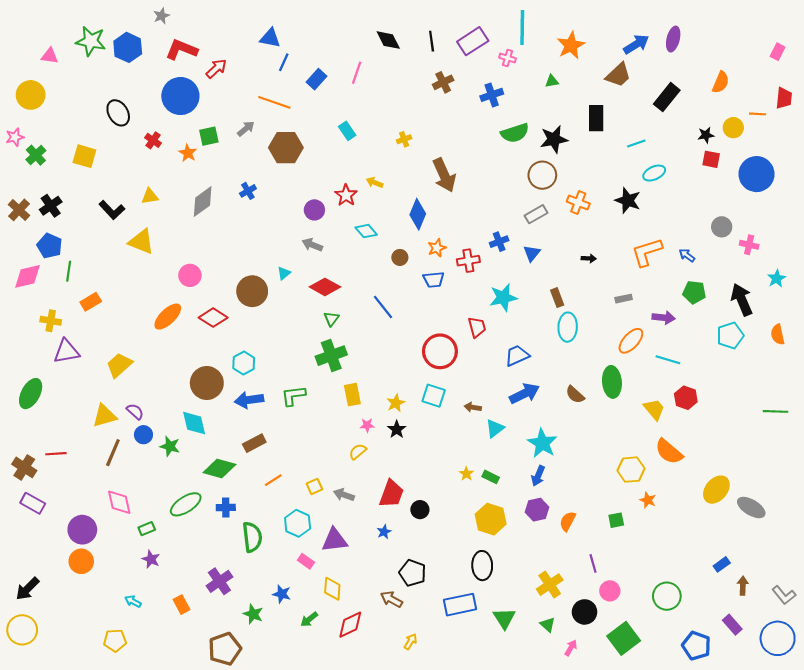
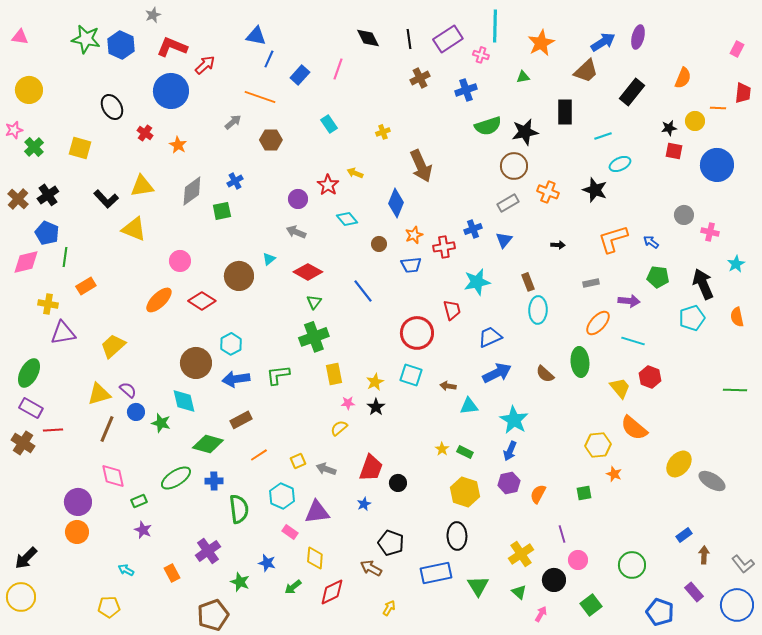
pink triangle: (50, 56) -> (20, 37), moved
green square: (209, 136) -> (222, 211), moved
brown hexagon: (286, 148) -> (271, 140), size x0.7
yellow triangle: (150, 196) -> (142, 186), size x1.4
cyan triangle: (495, 428) -> (469, 406), turned 30
purple rectangle: (33, 503) -> (31, 408), moved
green square: (624, 638) -> (591, 605), size x0.7

